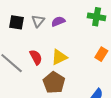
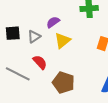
gray triangle: (38, 21) -> (34, 37), moved, turned 32
yellow triangle: (59, 57) -> (62, 41), moved

